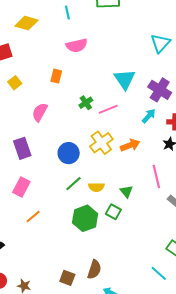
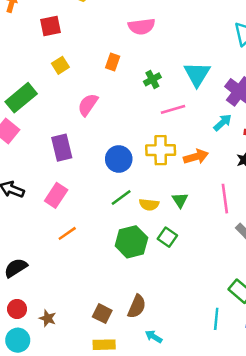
green cross: (86, 103) -> (152, 79), moved
yellow cross: (101, 143) -> (161, 150), turned 30
green triangle: (126, 191) -> (180, 200), moved
cyan line: (159, 273) -> (216, 319), turned 48

